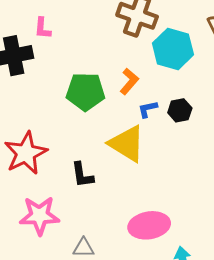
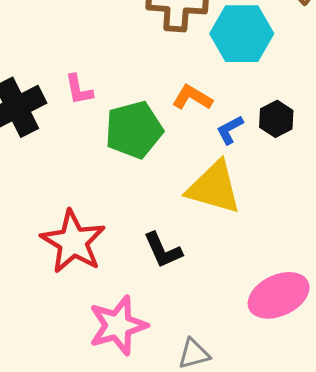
pink L-shape: (43, 28) -> (79, 90), moved
orange L-shape: (129, 81) -> (192, 98), turned -84

